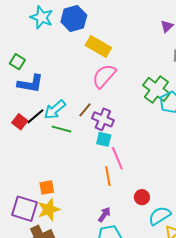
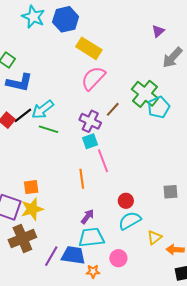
brown line: (85, 110) -> (113, 109), moved
cyan square: (104, 139) -> (90, 141), turned -35
orange line: (108, 176) -> (82, 179), moved
cyan semicircle: (160, 216) -> (130, 221), moved

